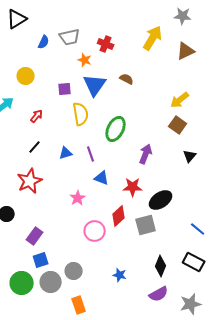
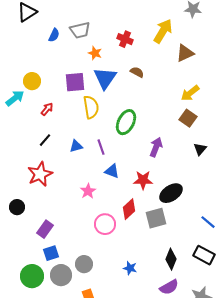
red cross: (106, 44) -> (125, 39), moved
brown triangle: (186, 51) -> (185, 53), moved
yellow circle: (26, 76) -> (32, 81), moved
purple square: (65, 89) -> (75, 82), size x1.5

